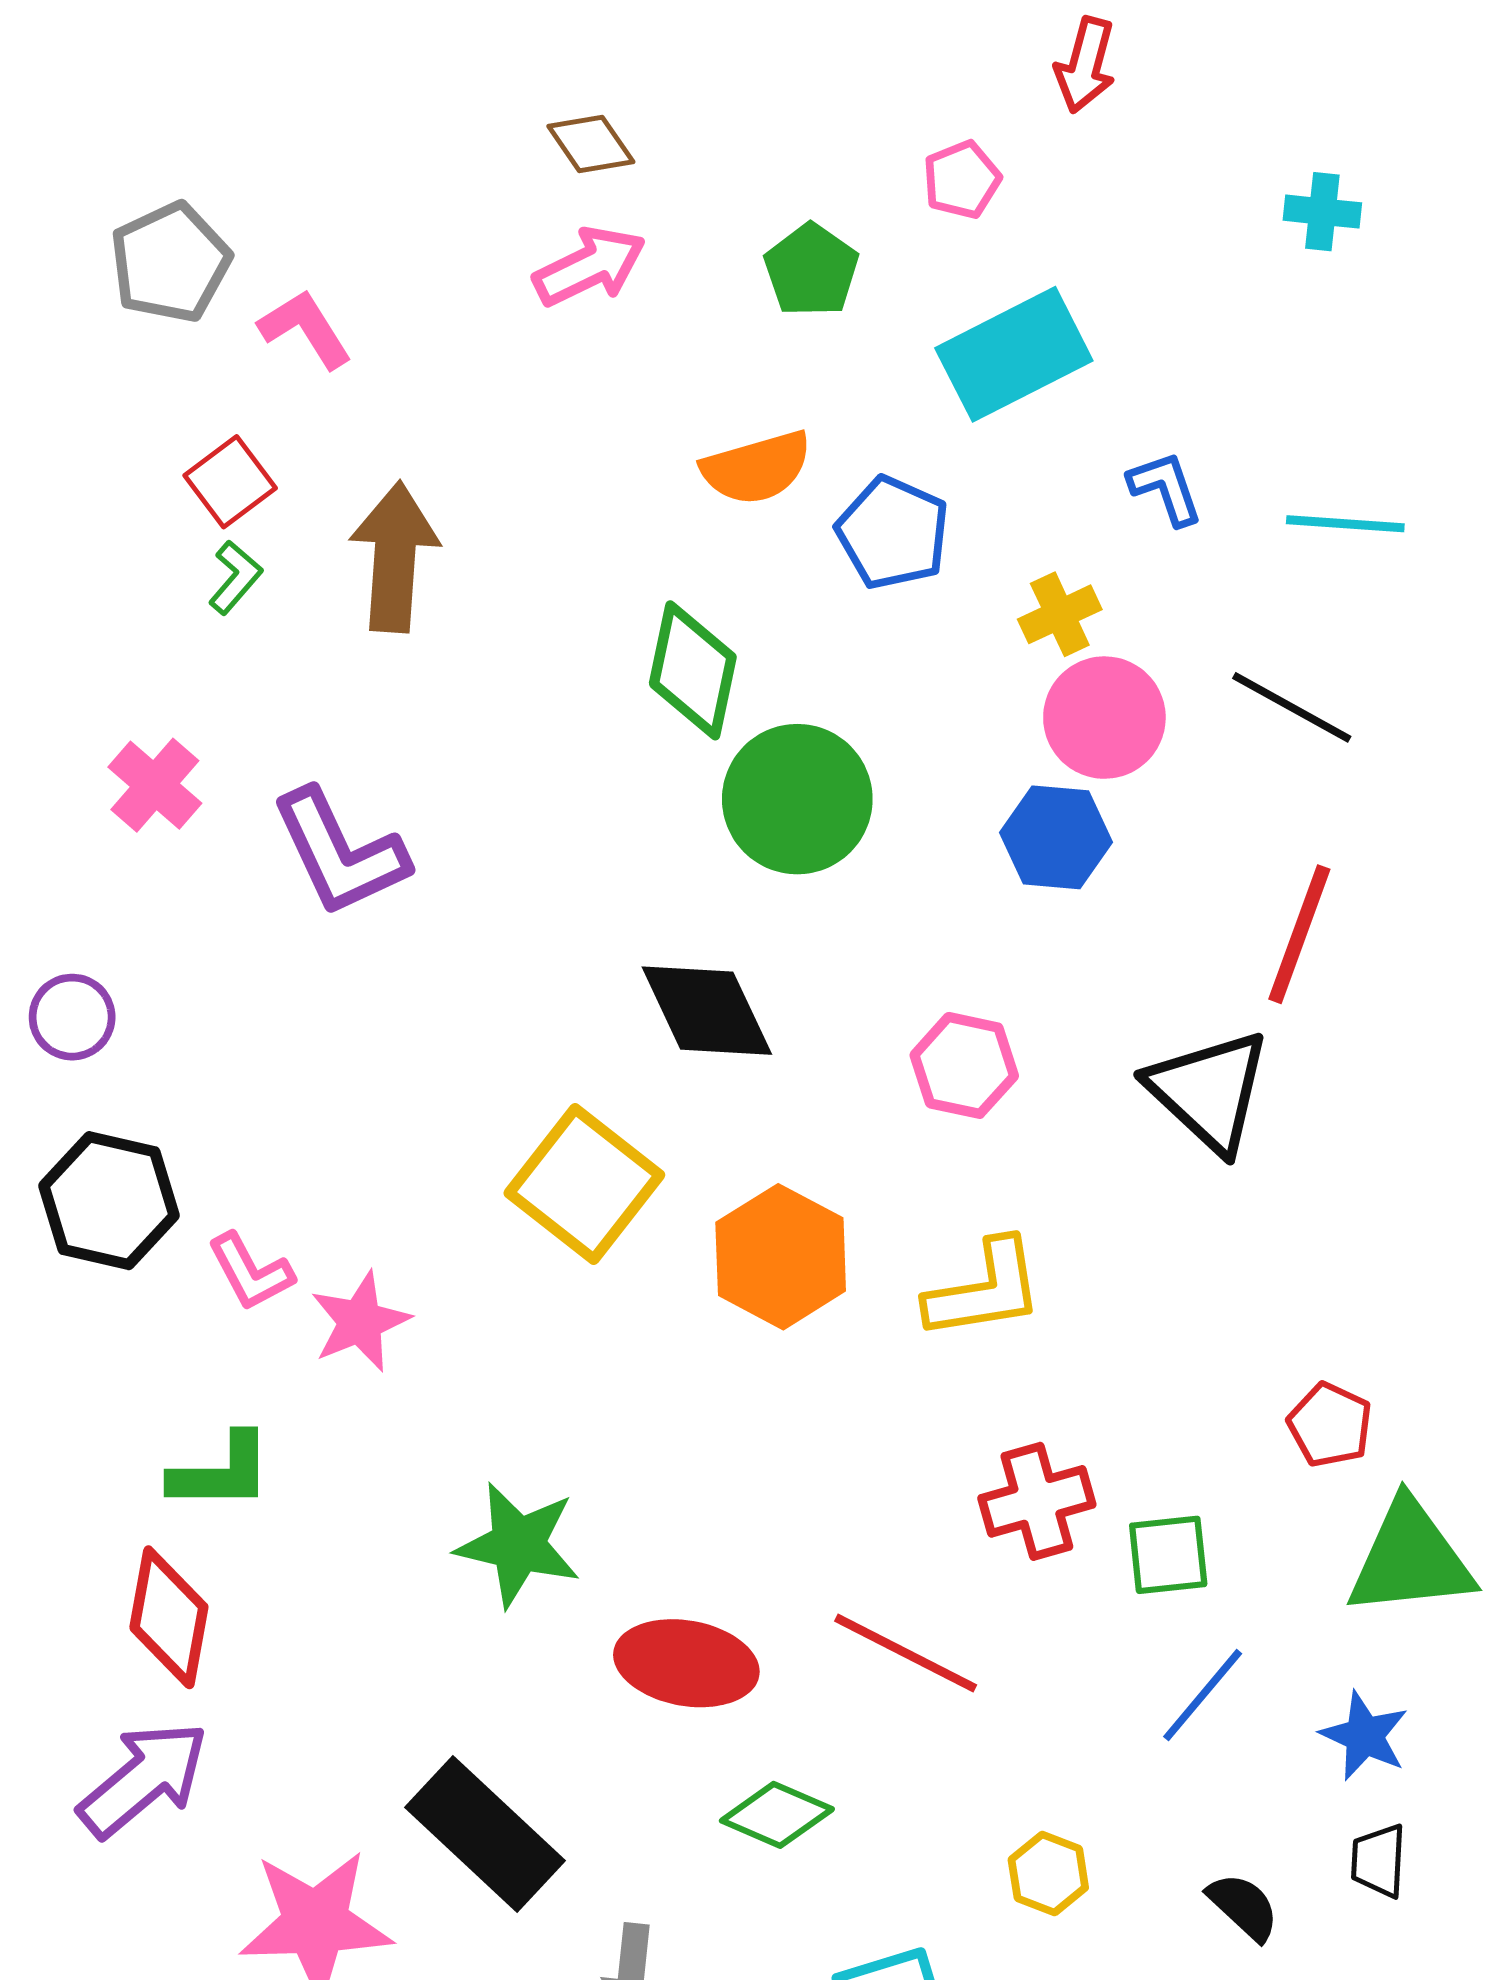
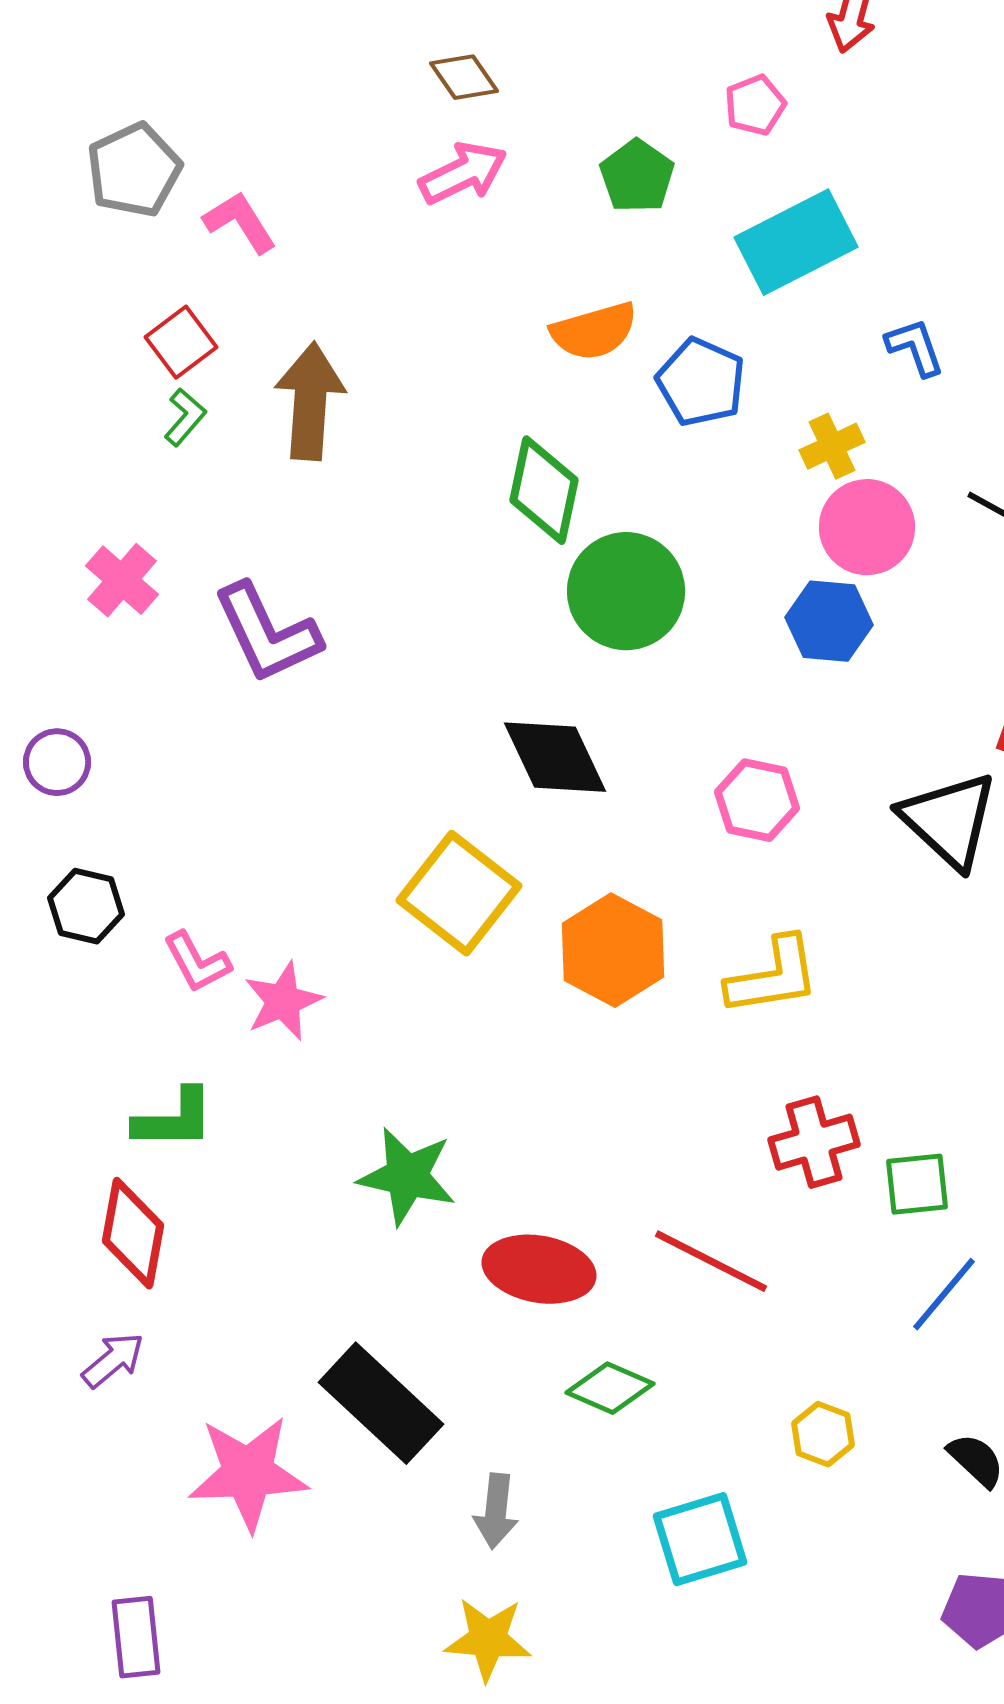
black hexagon: (109, 1201) -> (86, 906), size x0.7
purple arrow: (143, 1779) -> (113, 1360), size x0.6

